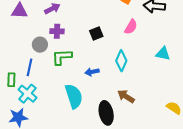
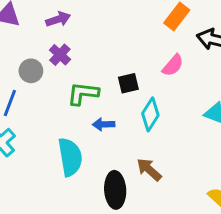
purple cross: (57, 31) -> (60, 55), turned 32
black square: (96, 33) -> (128, 83), moved
green L-shape: (62, 57) -> (83, 93), moved

